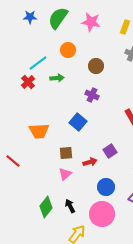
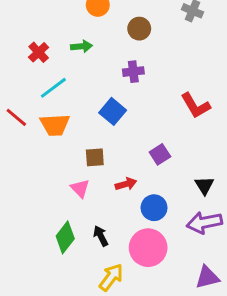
cyan line: (38, 63) -> (53, 88), moved
purple cross: (92, 95) -> (133, 72), turned -32
red line: (13, 161) -> (16, 117), moved
red arrow: (90, 162) -> (126, 184), moved
pink triangle: (65, 174) -> (80, 188), moved, turned -32

